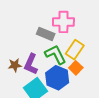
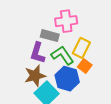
purple L-shape: (31, 64) -> (38, 53), moved
brown star: (15, 65) -> (35, 76), moved, size x1.5

